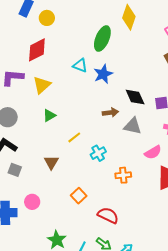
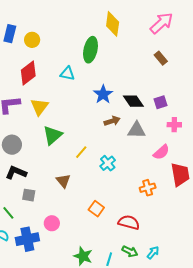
cyan triangle: (80, 65) -> (67, 74), moved
blue star: (103, 74) -> (103, 94), moved
green triangle: (49, 115) -> (53, 135), size x1.5
orange cross: (123, 175) -> (148, 188), moved

